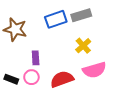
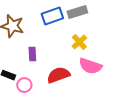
pink semicircle: (94, 70) -> (90, 66), turned 35
pink circle: (31, 77) -> (24, 85), moved

